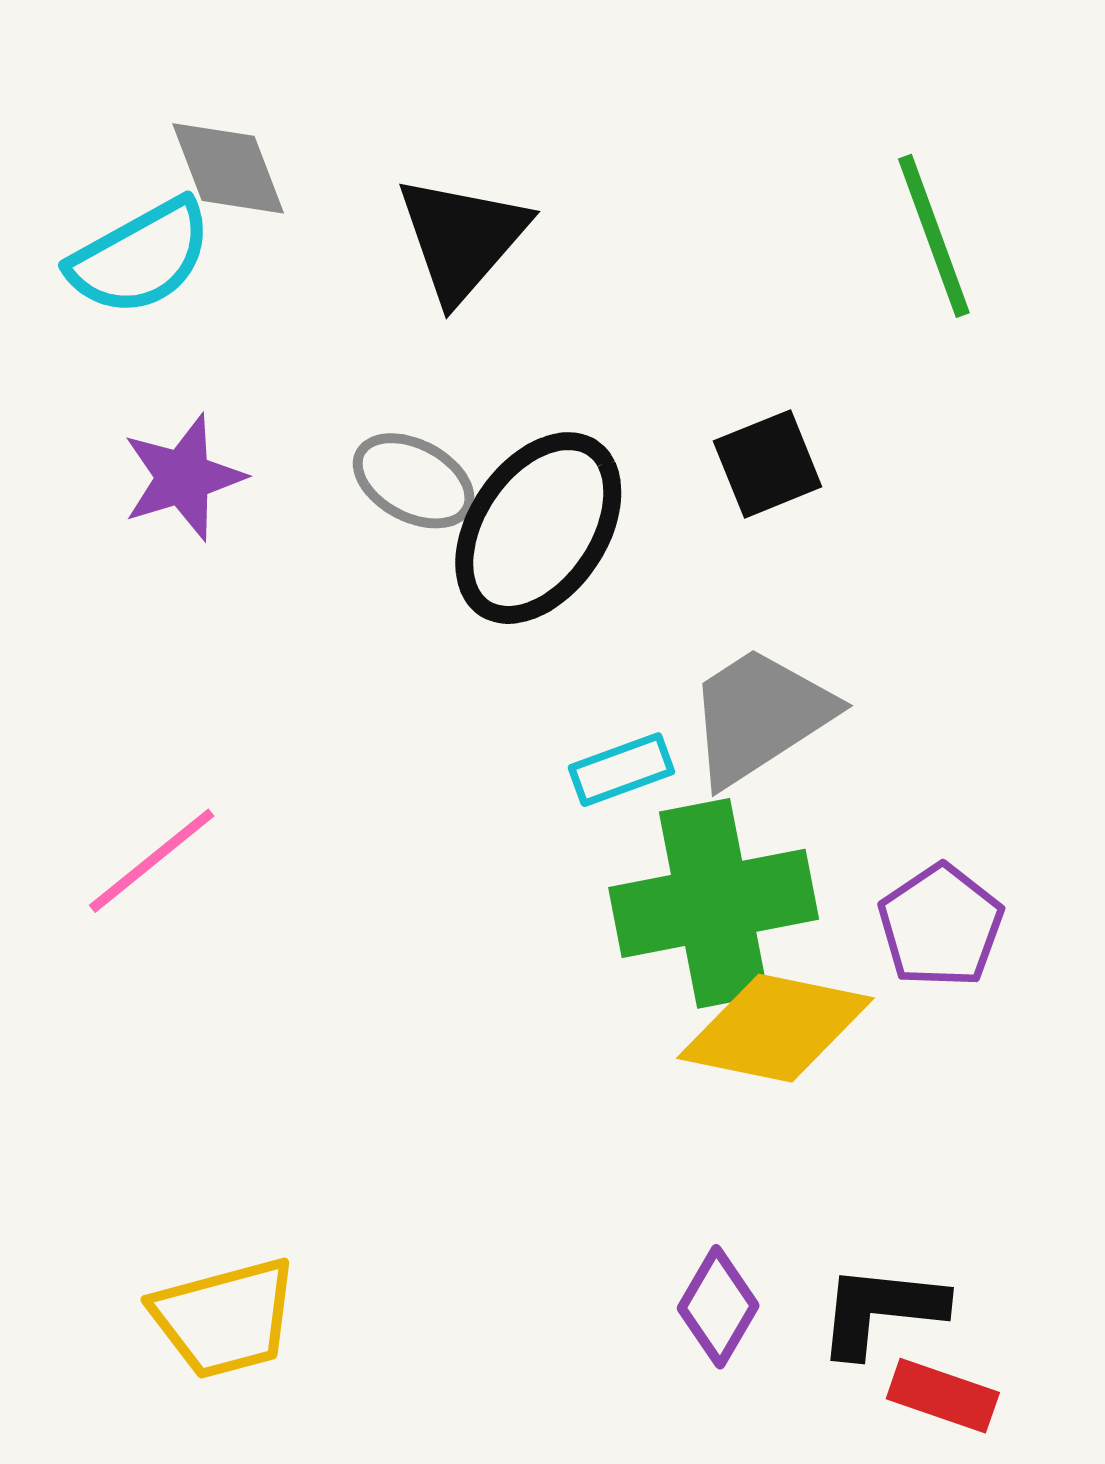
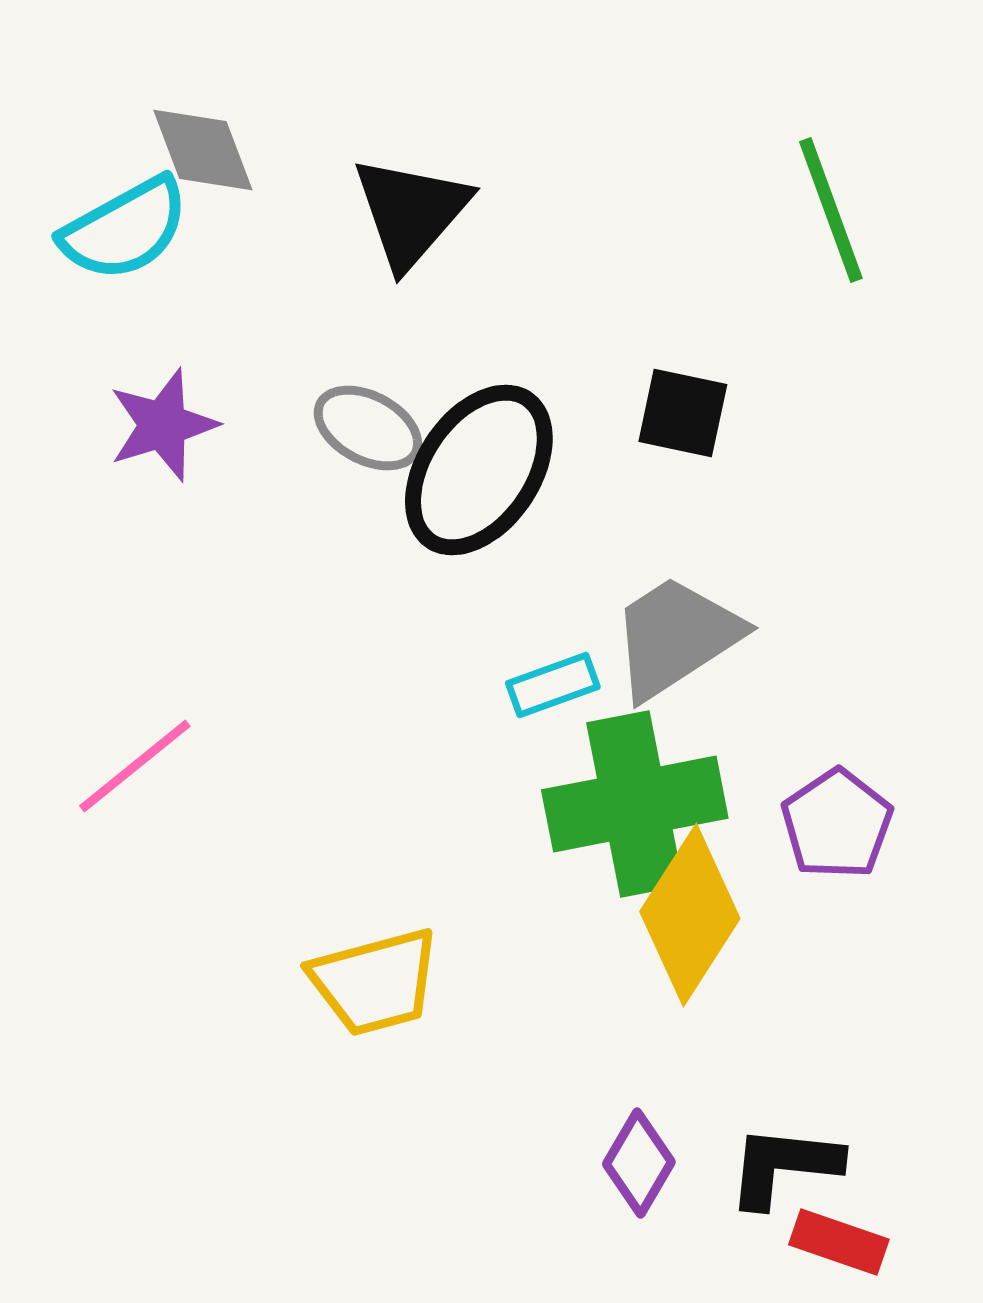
black square: (768, 464) -> (683, 413), turned 34
yellow diamond: (775, 1028) -> (690, 915), turned -69
yellow trapezoid: (225, 1318) -> (375, 982), moved

